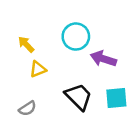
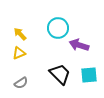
yellow triangle: (38, 69) -> (19, 53), moved

